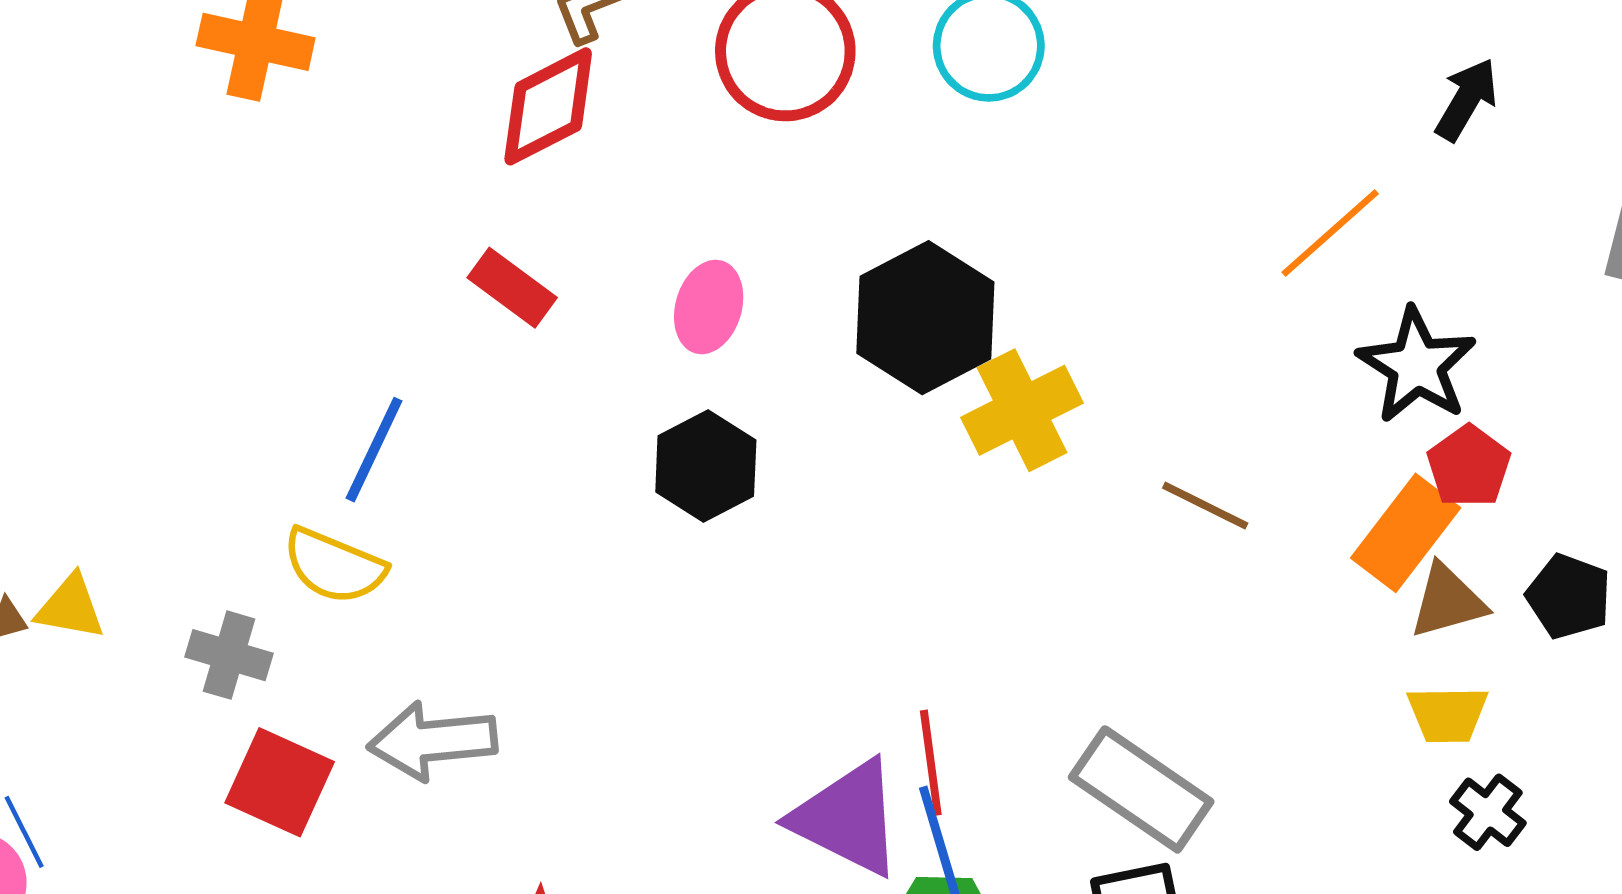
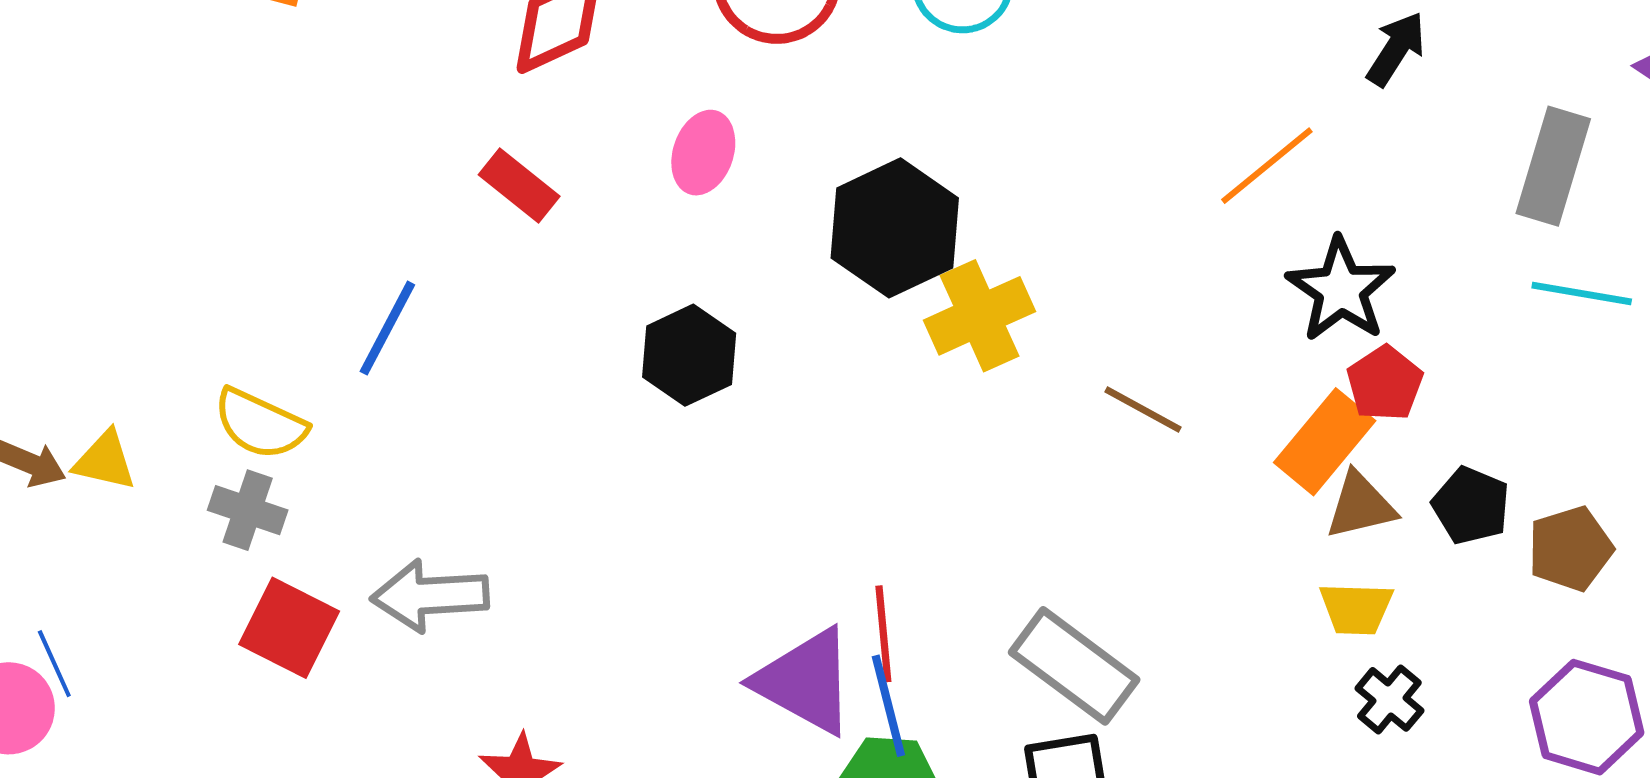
pink ellipse: (709, 307) -> (703, 153), moved
yellow semicircle: (334, 566) -> (260, 424), moved

